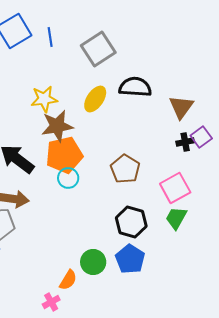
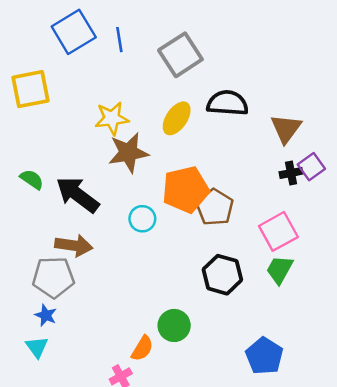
orange pentagon: (64, 155) -> (186, 190), moved
blue pentagon: (130, 259) -> (264, 356), moved

